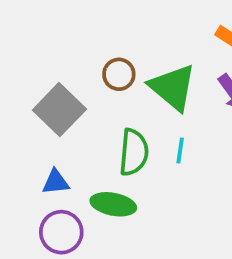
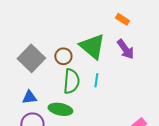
brown circle: (119, 74) -> (63, 56), moved

